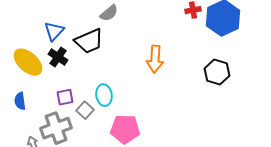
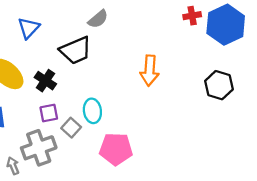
blue triangle: (54, 31) -> (29, 28), moved
black cross: (58, 57) -> (45, 81), moved

